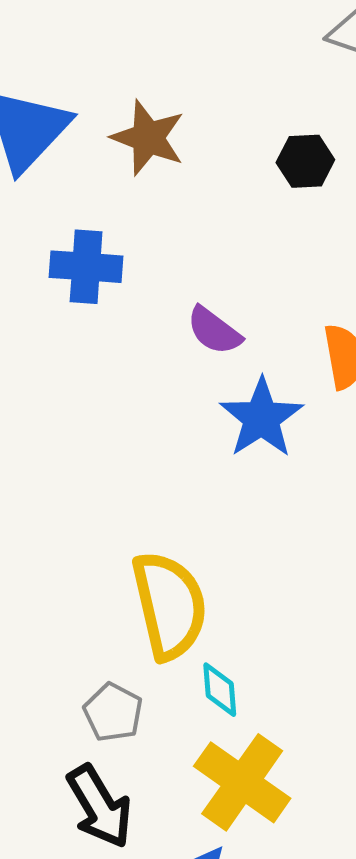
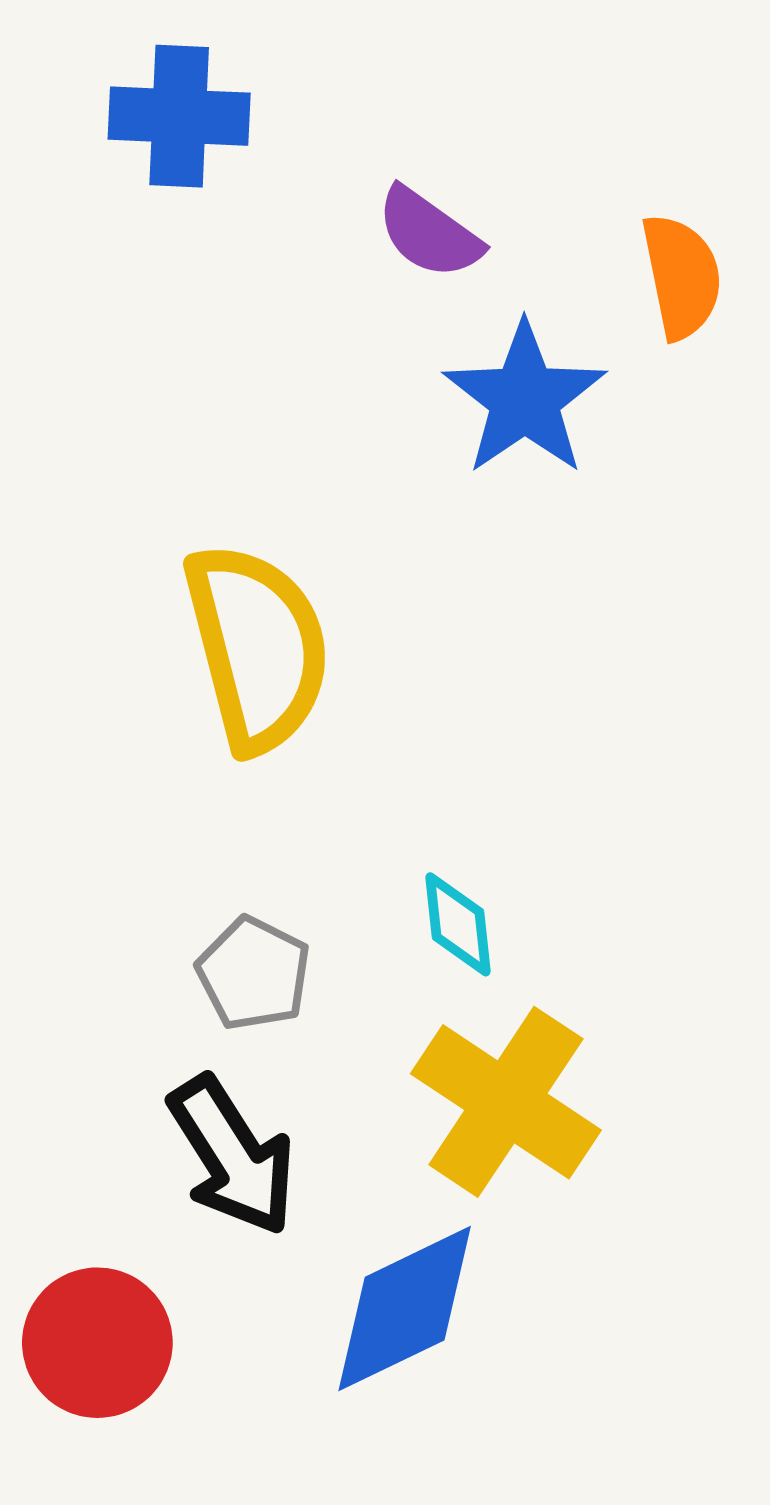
yellow semicircle: (169, 605) -> (257, 647), moved

